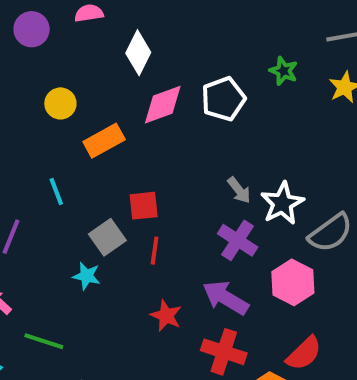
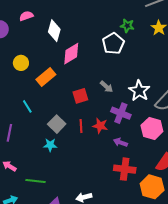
white pentagon: (223, 99) -> (113, 44), moved
gray arrow: (239, 190) -> (106, 87), moved
red square: (144, 206) -> (80, 96), moved
purple arrow: (226, 298) -> (120, 142), size x0.6
red star: (166, 316) -> (100, 126), moved

